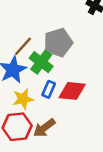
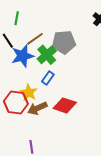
red diamond: (72, 91) -> (65, 105), moved
yellow star: (23, 99) -> (29, 92), moved, turned 30

